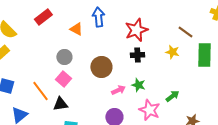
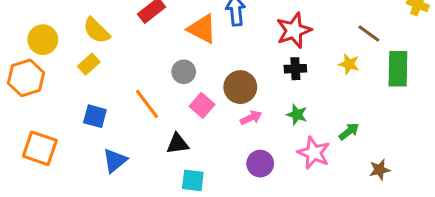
orange triangle: (76, 29) -> (202, 29), size x1.5
pink square: (63, 79) -> (202, 105), moved
pink arrow: (118, 90) -> (251, 118), moved
orange line: (40, 91) -> (147, 104), moved

